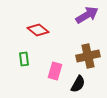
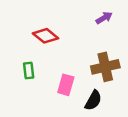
purple arrow: (87, 15) -> (104, 18), size x0.6

